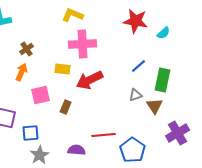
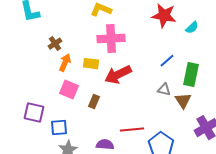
orange arrow: (22, 72) -> (65, 63), moved
pink square: (41, 95) -> (69, 90), turned 36
gray triangle: (136, 95) -> (164, 90), turned 32

